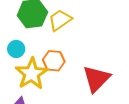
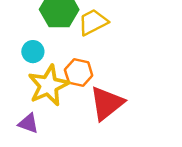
red triangle: (96, 79) -> (107, 103), moved

